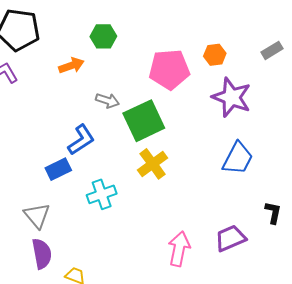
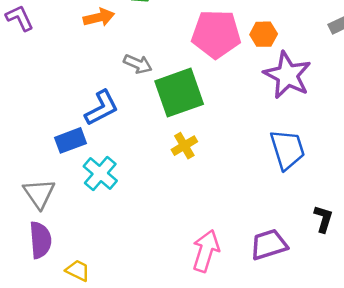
orange hexagon: (215, 55) -> (264, 34), moved
blue trapezoid: (238, 158) -> (287, 149), turned -51
yellow cross: (153, 164) -> (184, 146), size x0.7
cyan cross: (102, 194) -> (100, 174), moved, turned -36

